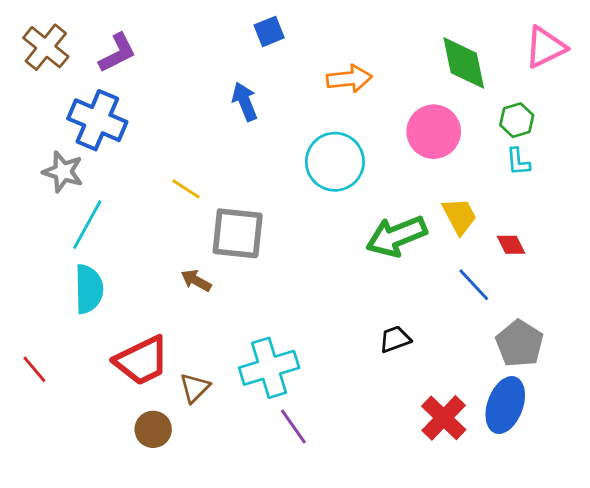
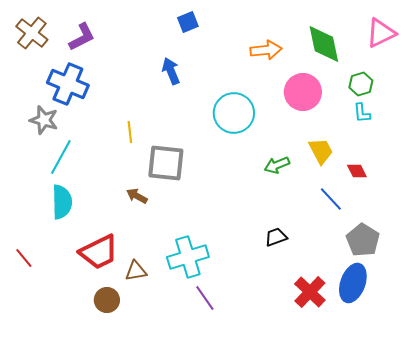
orange arrow: (349, 79) -> (266, 50), moved
yellow line: (186, 189) -> (130, 132), turned 50
green arrow: (396, 236) -> (277, 165), size x0.6
brown triangle: (195, 388) -> (136, 271), turned 35

